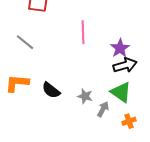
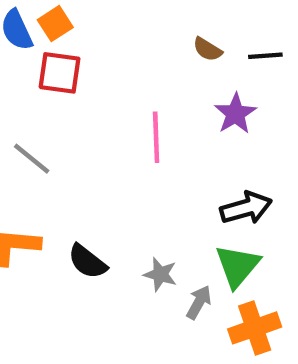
purple star: (120, 48) -> (235, 114), moved
green triangle: (121, 92) -> (237, 266), turned 35
orange cross: (129, 121) -> (255, 328), size x1.6

